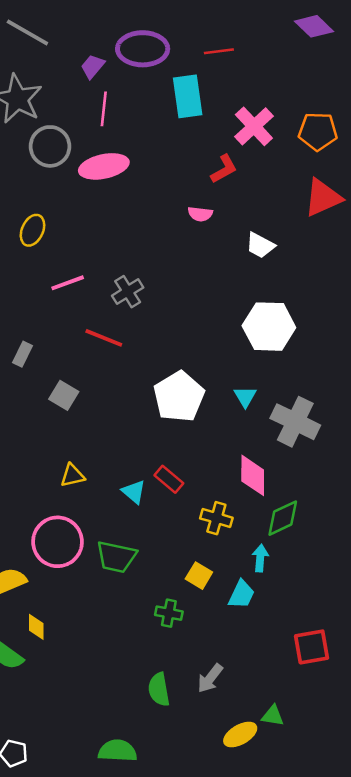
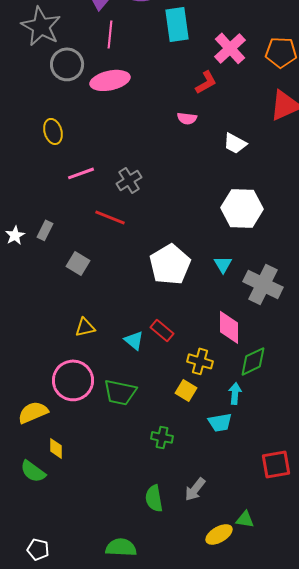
yellow ellipse: (32, 230) -> (53, 131), turned -40
yellow square: (199, 576) -> (186, 390), moved
cyan trapezoid: (241, 594) -> (220, 422), turned 55

